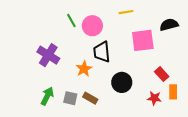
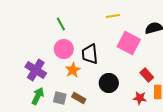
pink circle: (92, 26) -> (64, 49), moved
pink square: (143, 40) -> (129, 43), turned 35
purple cross: (48, 55) -> (36, 70), moved

